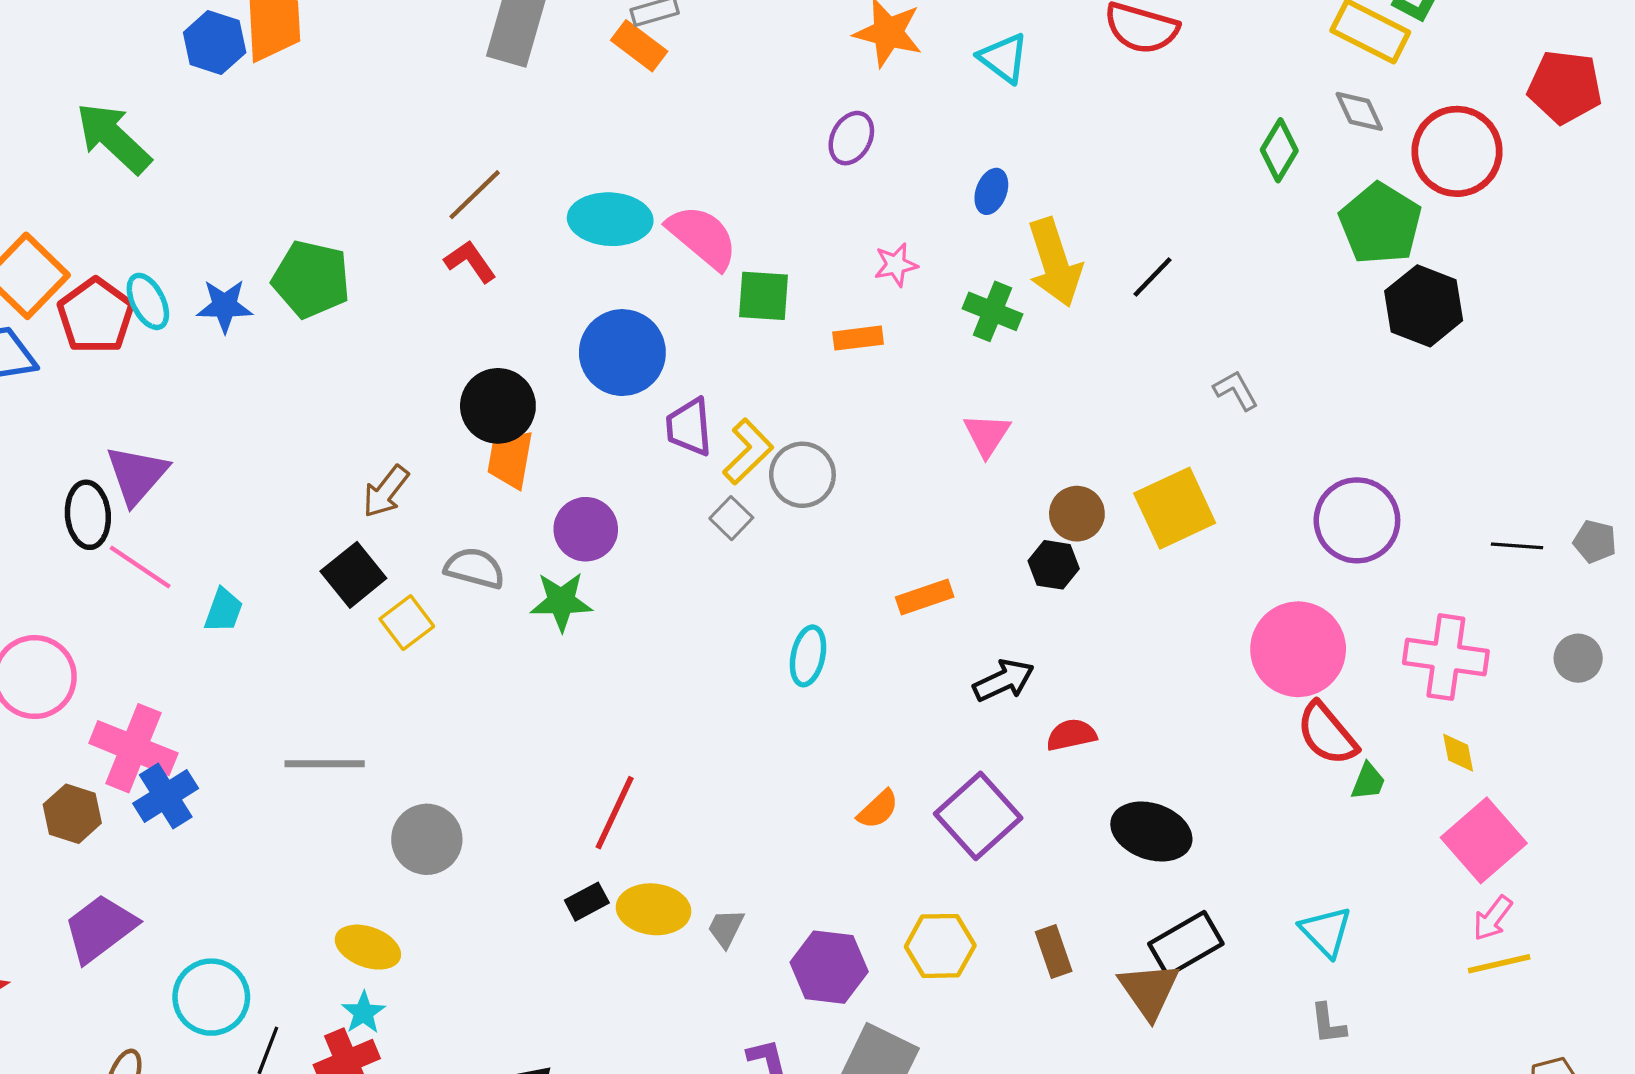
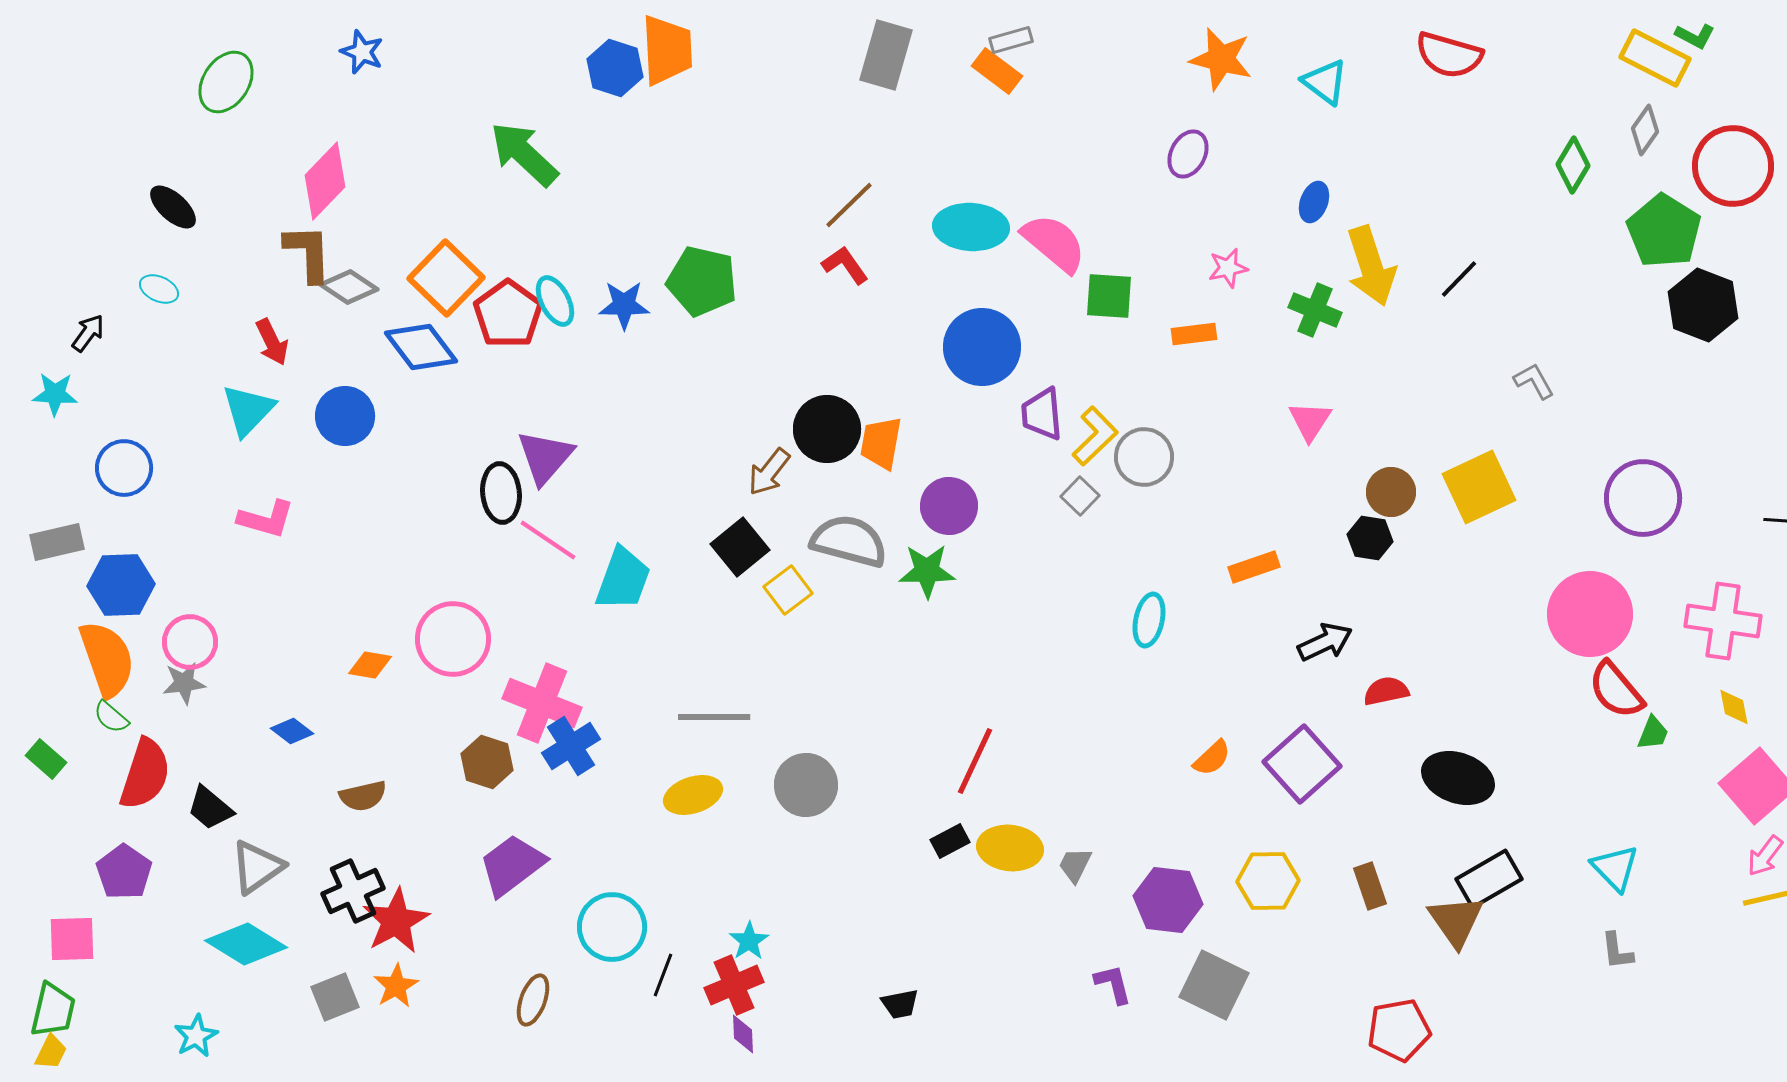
gray diamond: (1359, 111) -> (1645, 130), turned 60
black circle: (498, 406) -> (827, 429), moved
gray semicircle: (475, 568) -> (849, 541), size x1.4
cyan trapezoid: (223, 610) -> (623, 579), size x1.6
yellow ellipse: (368, 947) -> (693, 795), moved, turned -38

